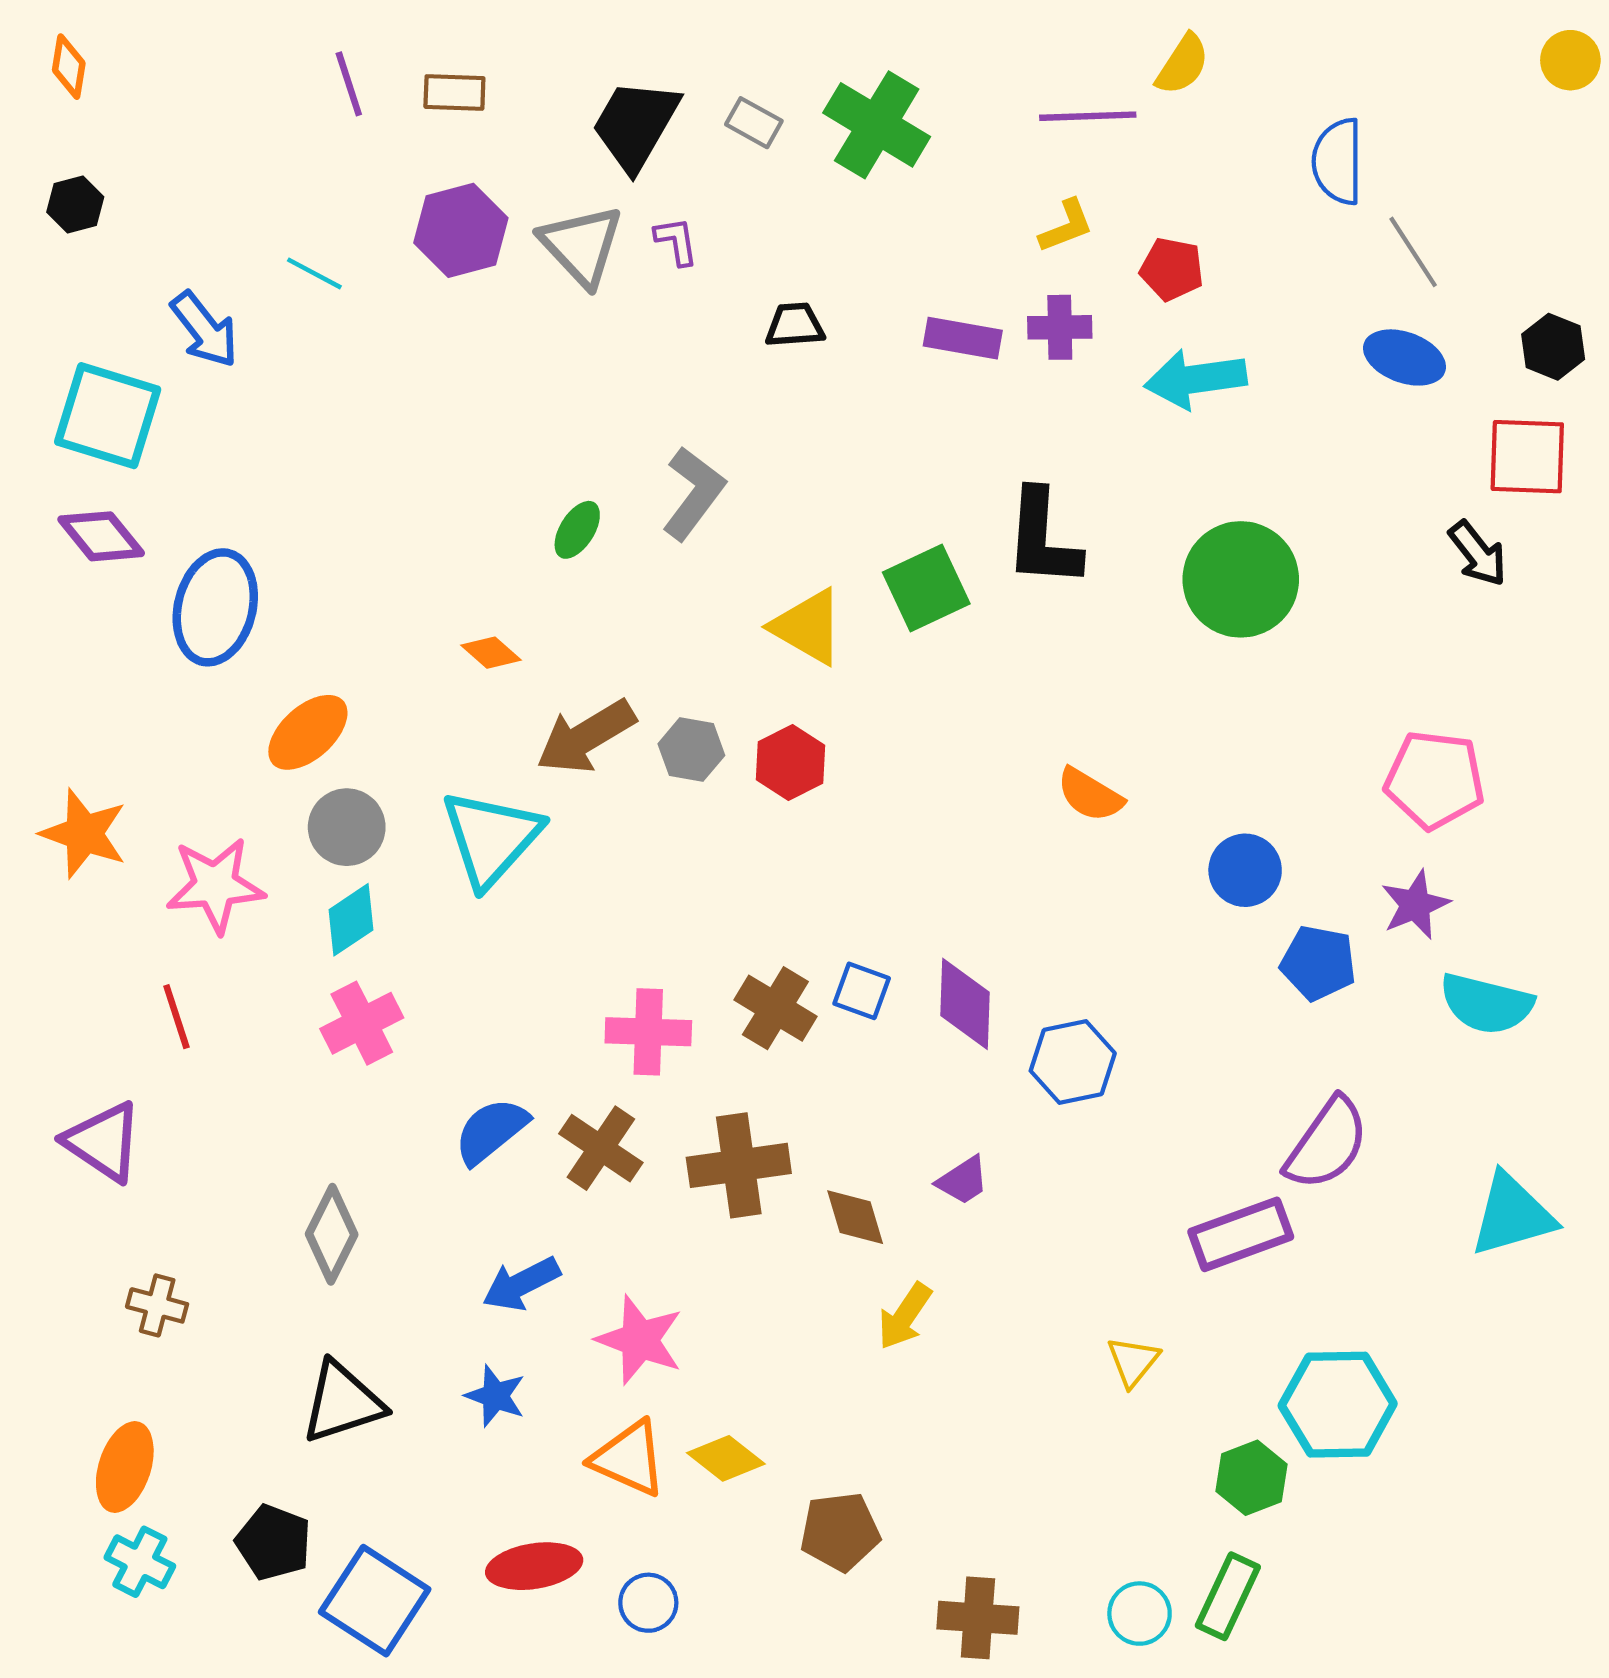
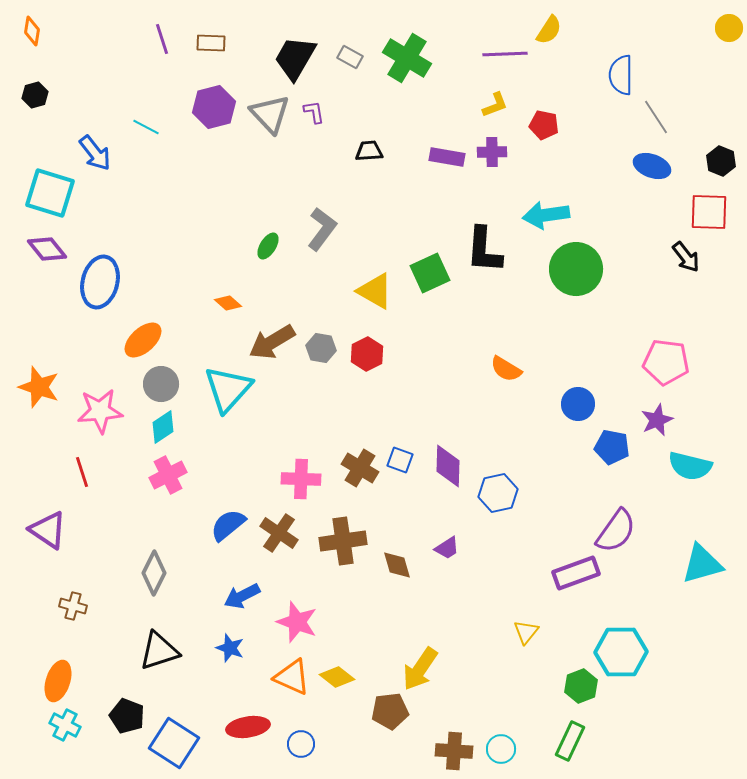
cyan arrow: (1196, 379) -> (546, 215), moved
yellow arrow: (905, 1316) -> (420, 669), moved, size x1.4
cyan circle: (1140, 1614) -> (501, 749), moved

